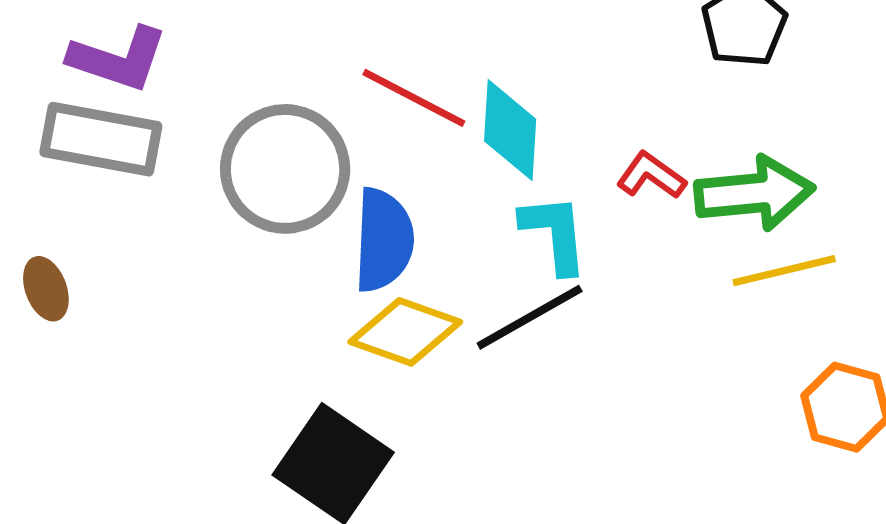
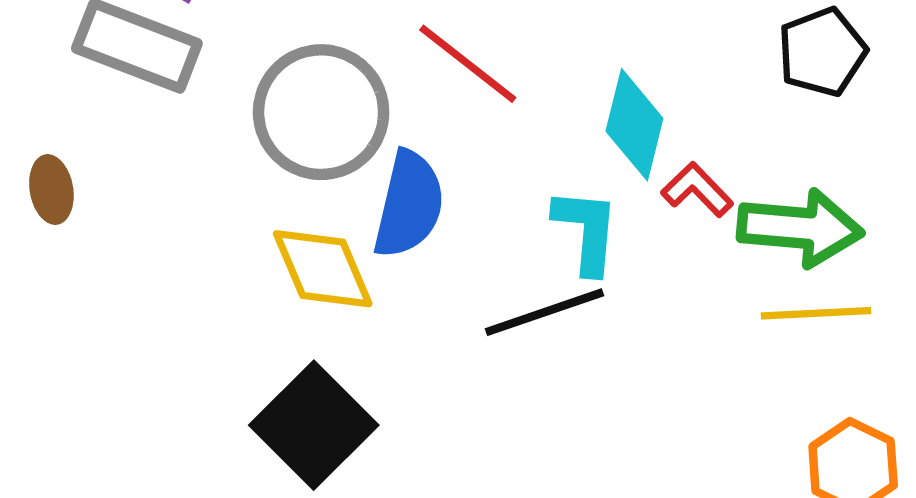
cyan diamond: (510, 130) -> (634, 125), moved
yellow diamond: (405, 332) -> (323, 269), moved, turned 37

